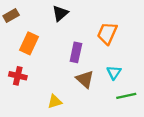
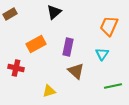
orange trapezoid: (107, 33) -> (109, 26), moved
orange rectangle: (29, 43) -> (36, 44), moved, turned 36
cyan triangle: (114, 72) -> (102, 54), moved

